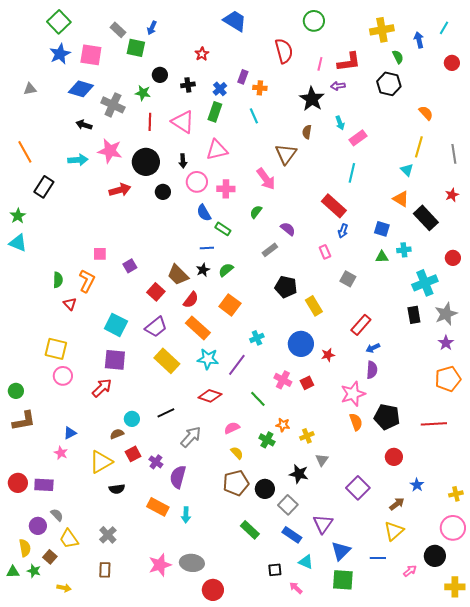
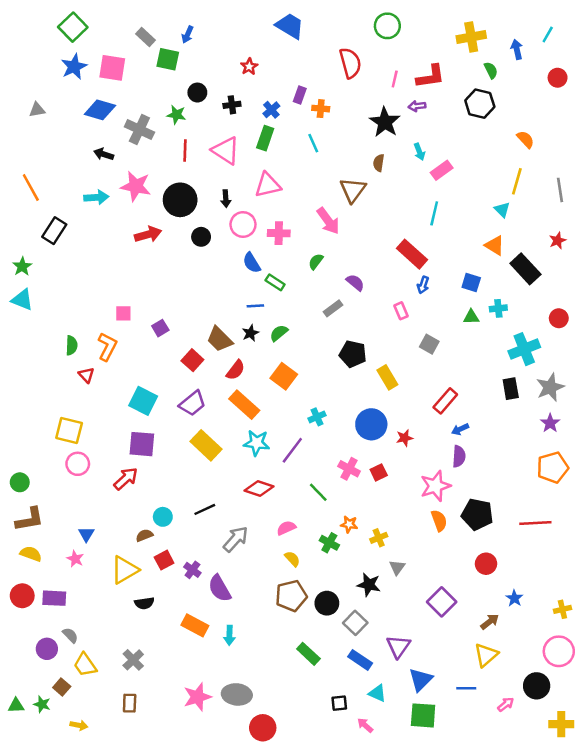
blue triangle: (70, 433) -> (86, 534), turned -32
purple semicircle: (178, 477) -> (220, 588), turned -45
yellow semicircle: (25, 548) -> (31, 554), moved, turned -60

